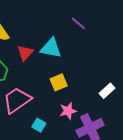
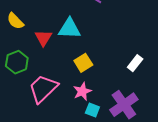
pink star: (68, 111) -> (82, 91), moved
cyan square: (39, 125) -> (92, 110), moved

